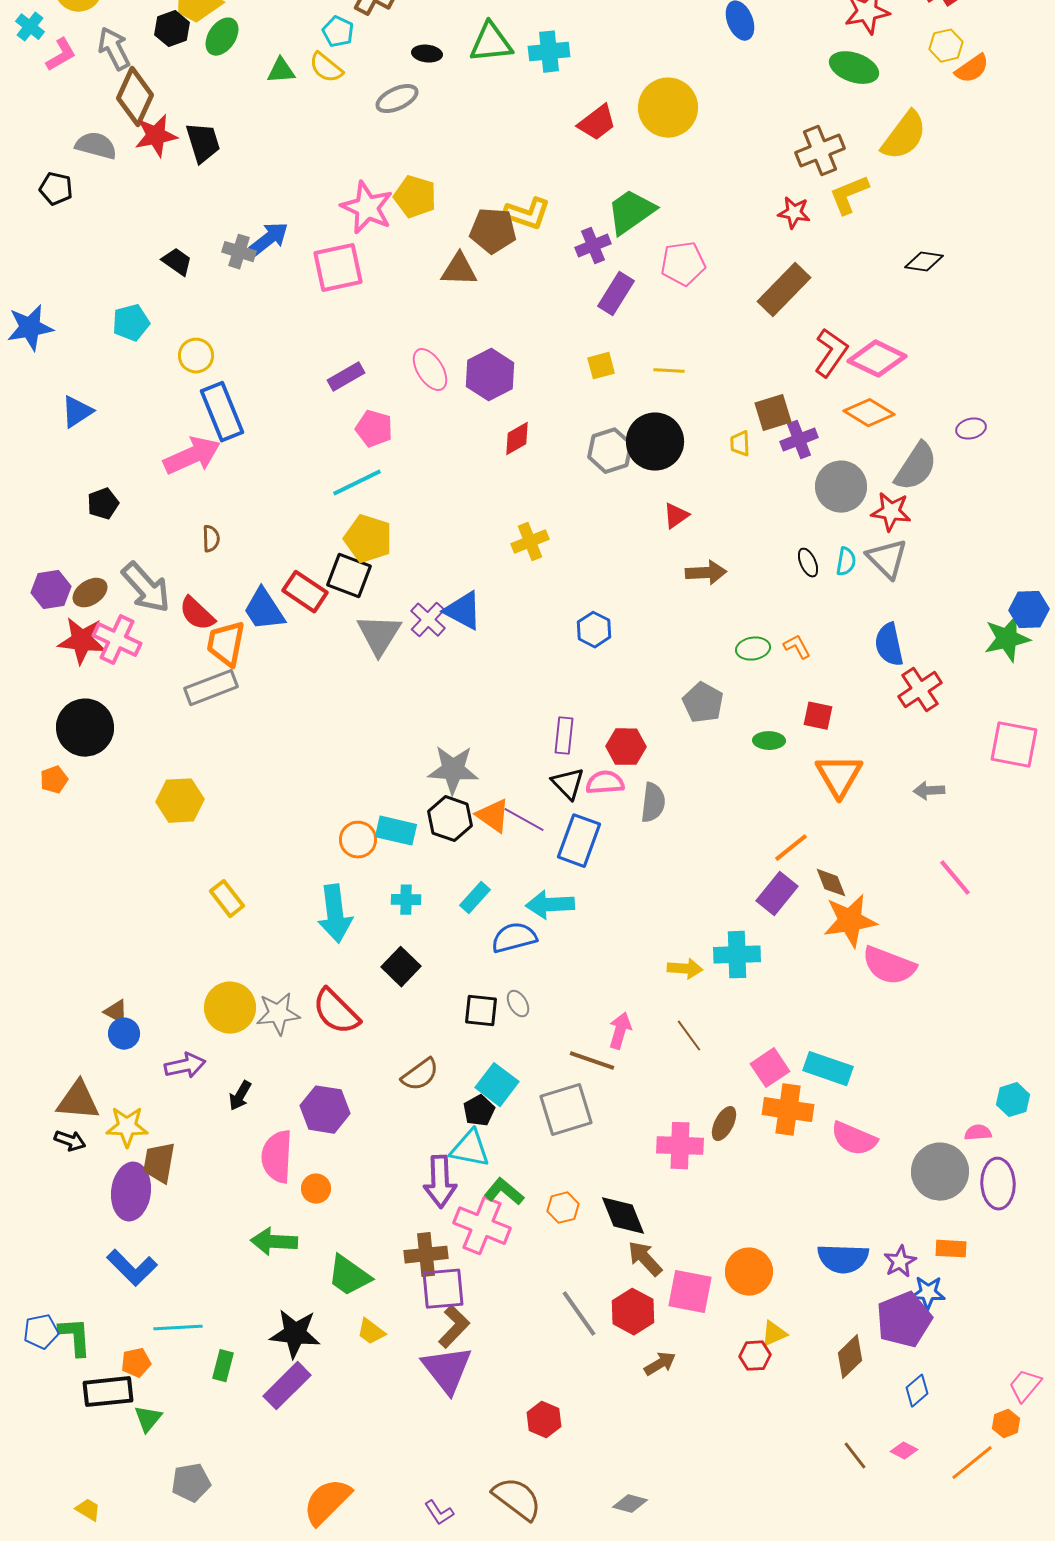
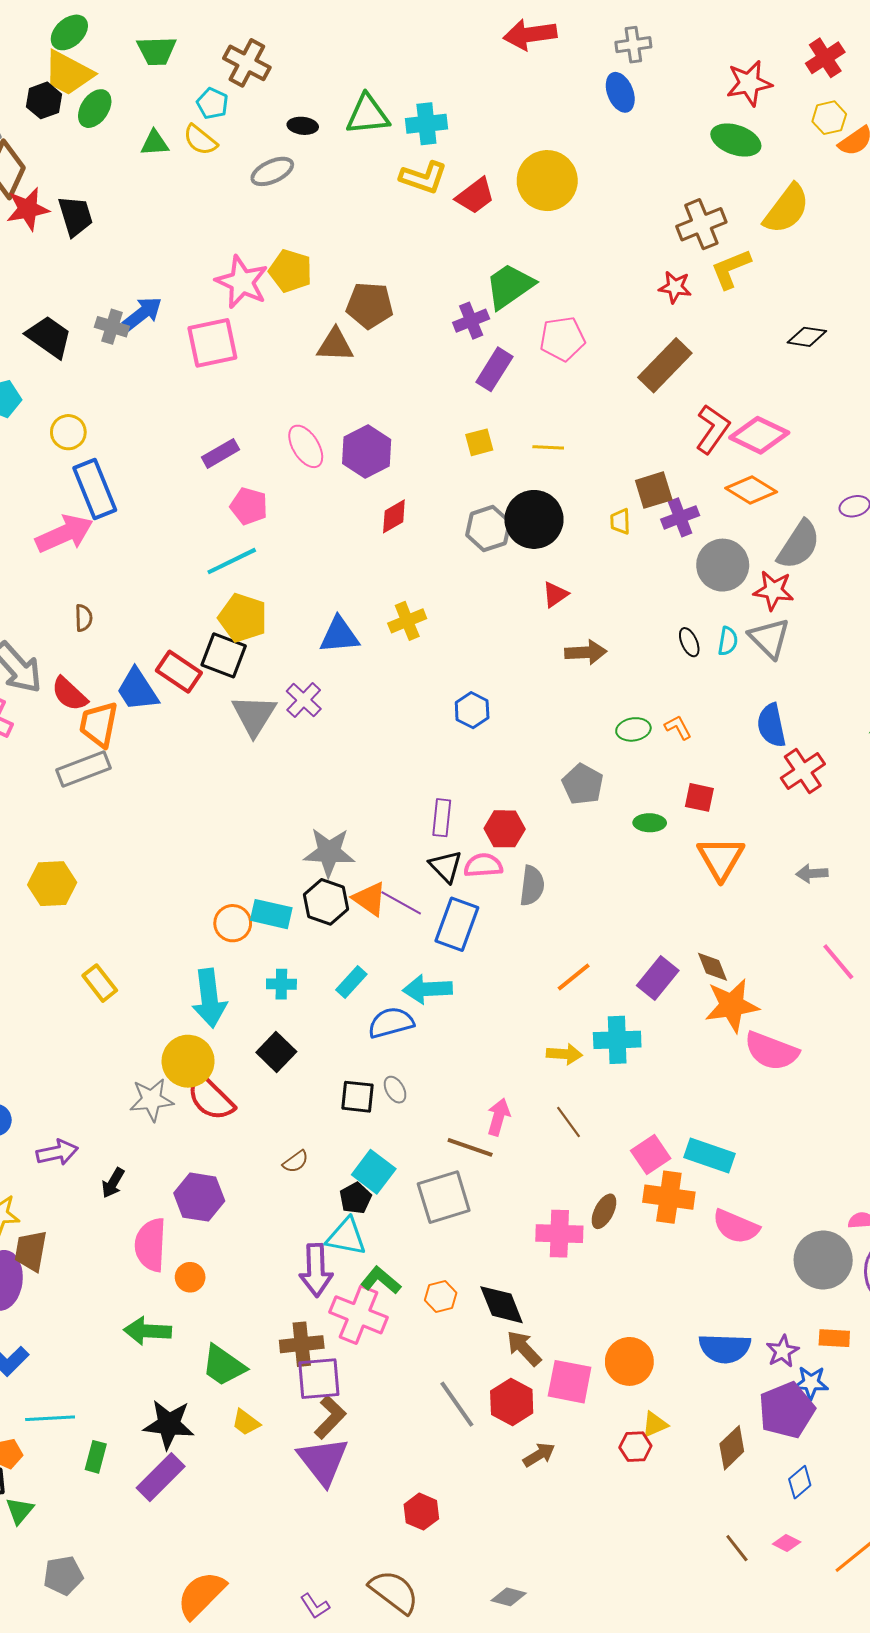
yellow L-shape: (527, 214) -> (423, 178), moved
black trapezoid: (177, 262) -> (49, 337), size x1.5
blue triangle: (463, 611) -> (339, 635), moved, turned -33
orange line: (791, 848) -> (574, 977), moved
yellow circle: (230, 1008) -> (188, 1061), moved
brown semicircle: (420, 1075) -> (296, 1162), size x0.7

